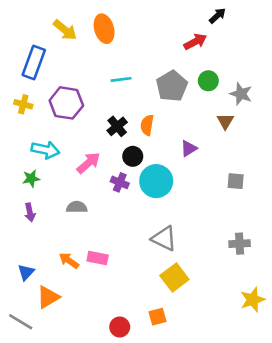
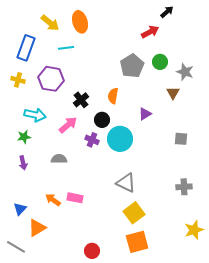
cyan line: (121, 79) -> (66, 48), moved
black cross: (117, 126) -> (81, 100), moved
orange square: (157, 317) -> (137, 242), moved, size x1.6

